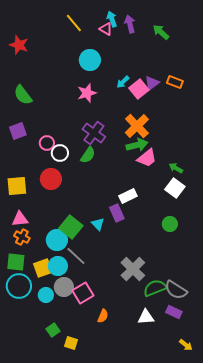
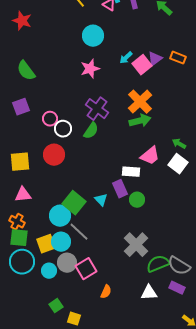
pink trapezoid: (147, 158) -> (150, 156), moved
white rectangle: (128, 196) -> (131, 172), turned 30
green circle: (170, 224) -> (137, 200), moved
orange cross: (22, 237) -> (17, 222), moved

